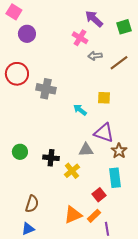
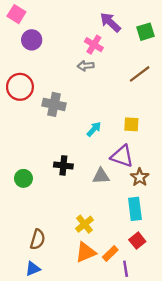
gray arrow: (95, 56) -> (86, 66), moved
yellow square: (104, 98) -> (131, 124), moved
cyan arrow: (80, 110) -> (94, 129), turned 96
black cross: (51, 158) -> (63, 165), moved
yellow cross: (72, 171) -> (84, 224), moved
red square: (99, 195) -> (137, 241), moved

